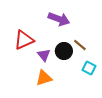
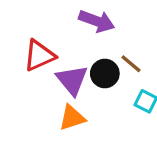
purple triangle: (44, 55) -> (72, 80), size x1.5

